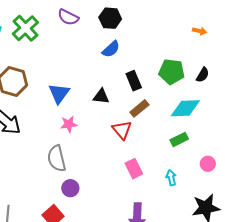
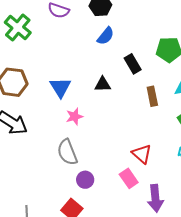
brown rectangle: (139, 108) -> (152, 96), moved, turned -54
red triangle: (122, 130) -> (142, 154), moved
pink rectangle: (134, 169) -> (129, 178), moved

